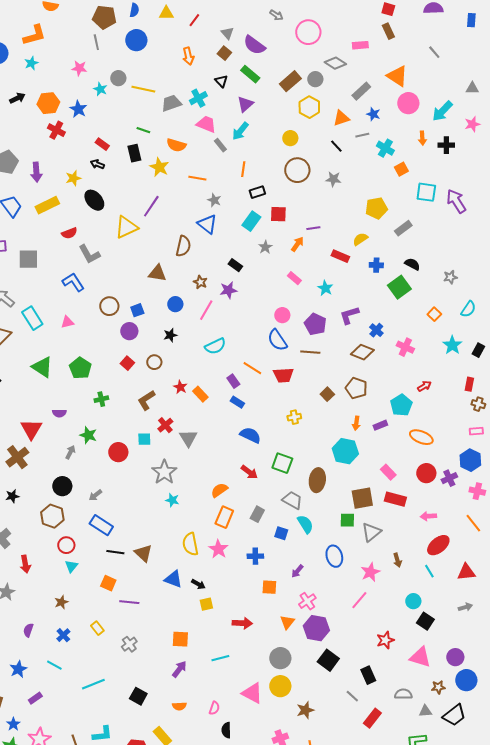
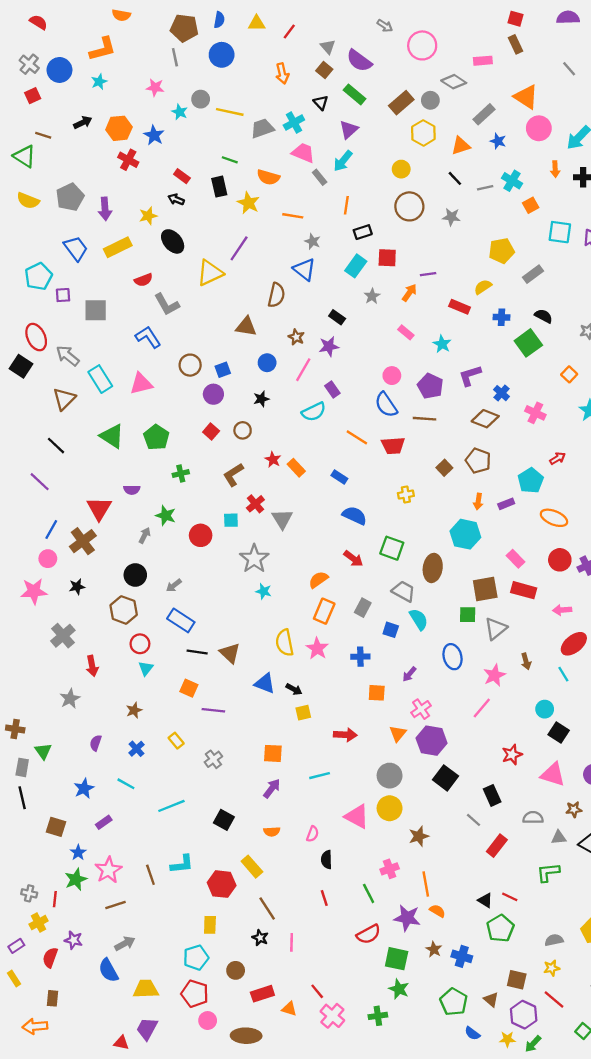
gray line: (362, 135) -> (485, 188), moved
pink triangle: (67, 322) -> (141, 384), size x1.5
purple rectangle: (233, 381) -> (332, 390), moved

